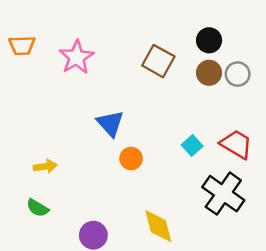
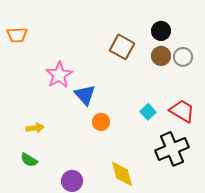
pink star: (76, 57) -> (59, 75), moved
black cross: (223, 194) -> (172, 149), turned 32

